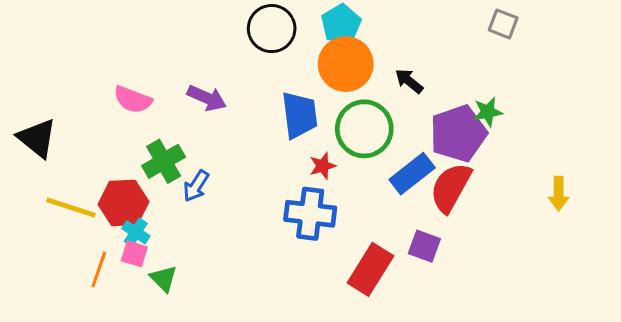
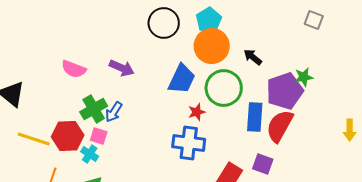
blue trapezoid: (299, 115) -> (182, 79), turned 32
blue rectangle: (412, 174) -> (255, 117), turned -48
blue arrow: (196, 186) -> (114, 112), moved
cyan cross: (136, 232) -> (90, 154), moved
pink square: (134, 254) -> (99, 136), moved

